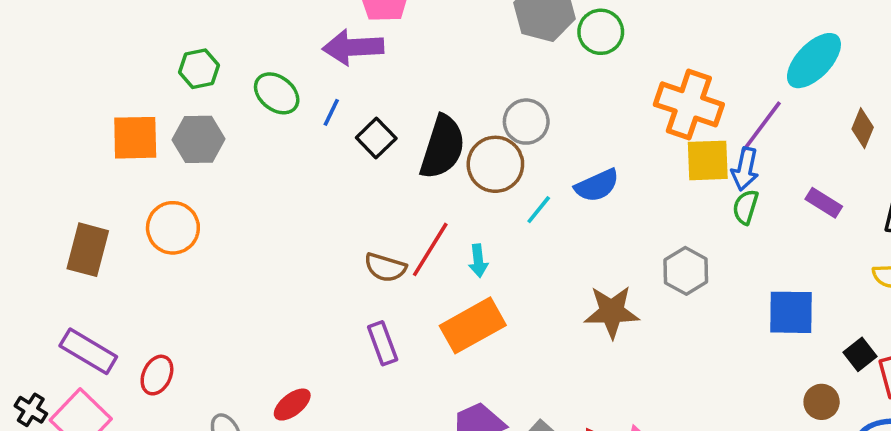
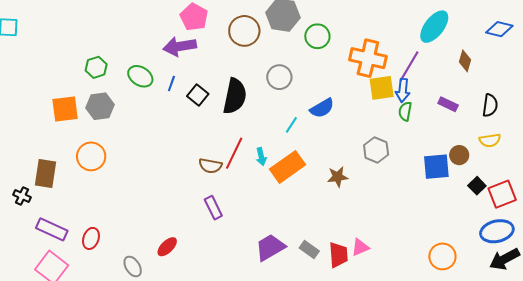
green circle: (601, 32) -> (317, 36), moved
brown circle: (495, 164) -> (244, 31), moved
brown star: (612, 312) -> (338, 177), size x0.7
orange rectangle: (473, 325) -> (287, 167), moved
brown circle: (822, 402) -> (459, 155), moved
black cross: (31, 410) -> (22, 196), moved

